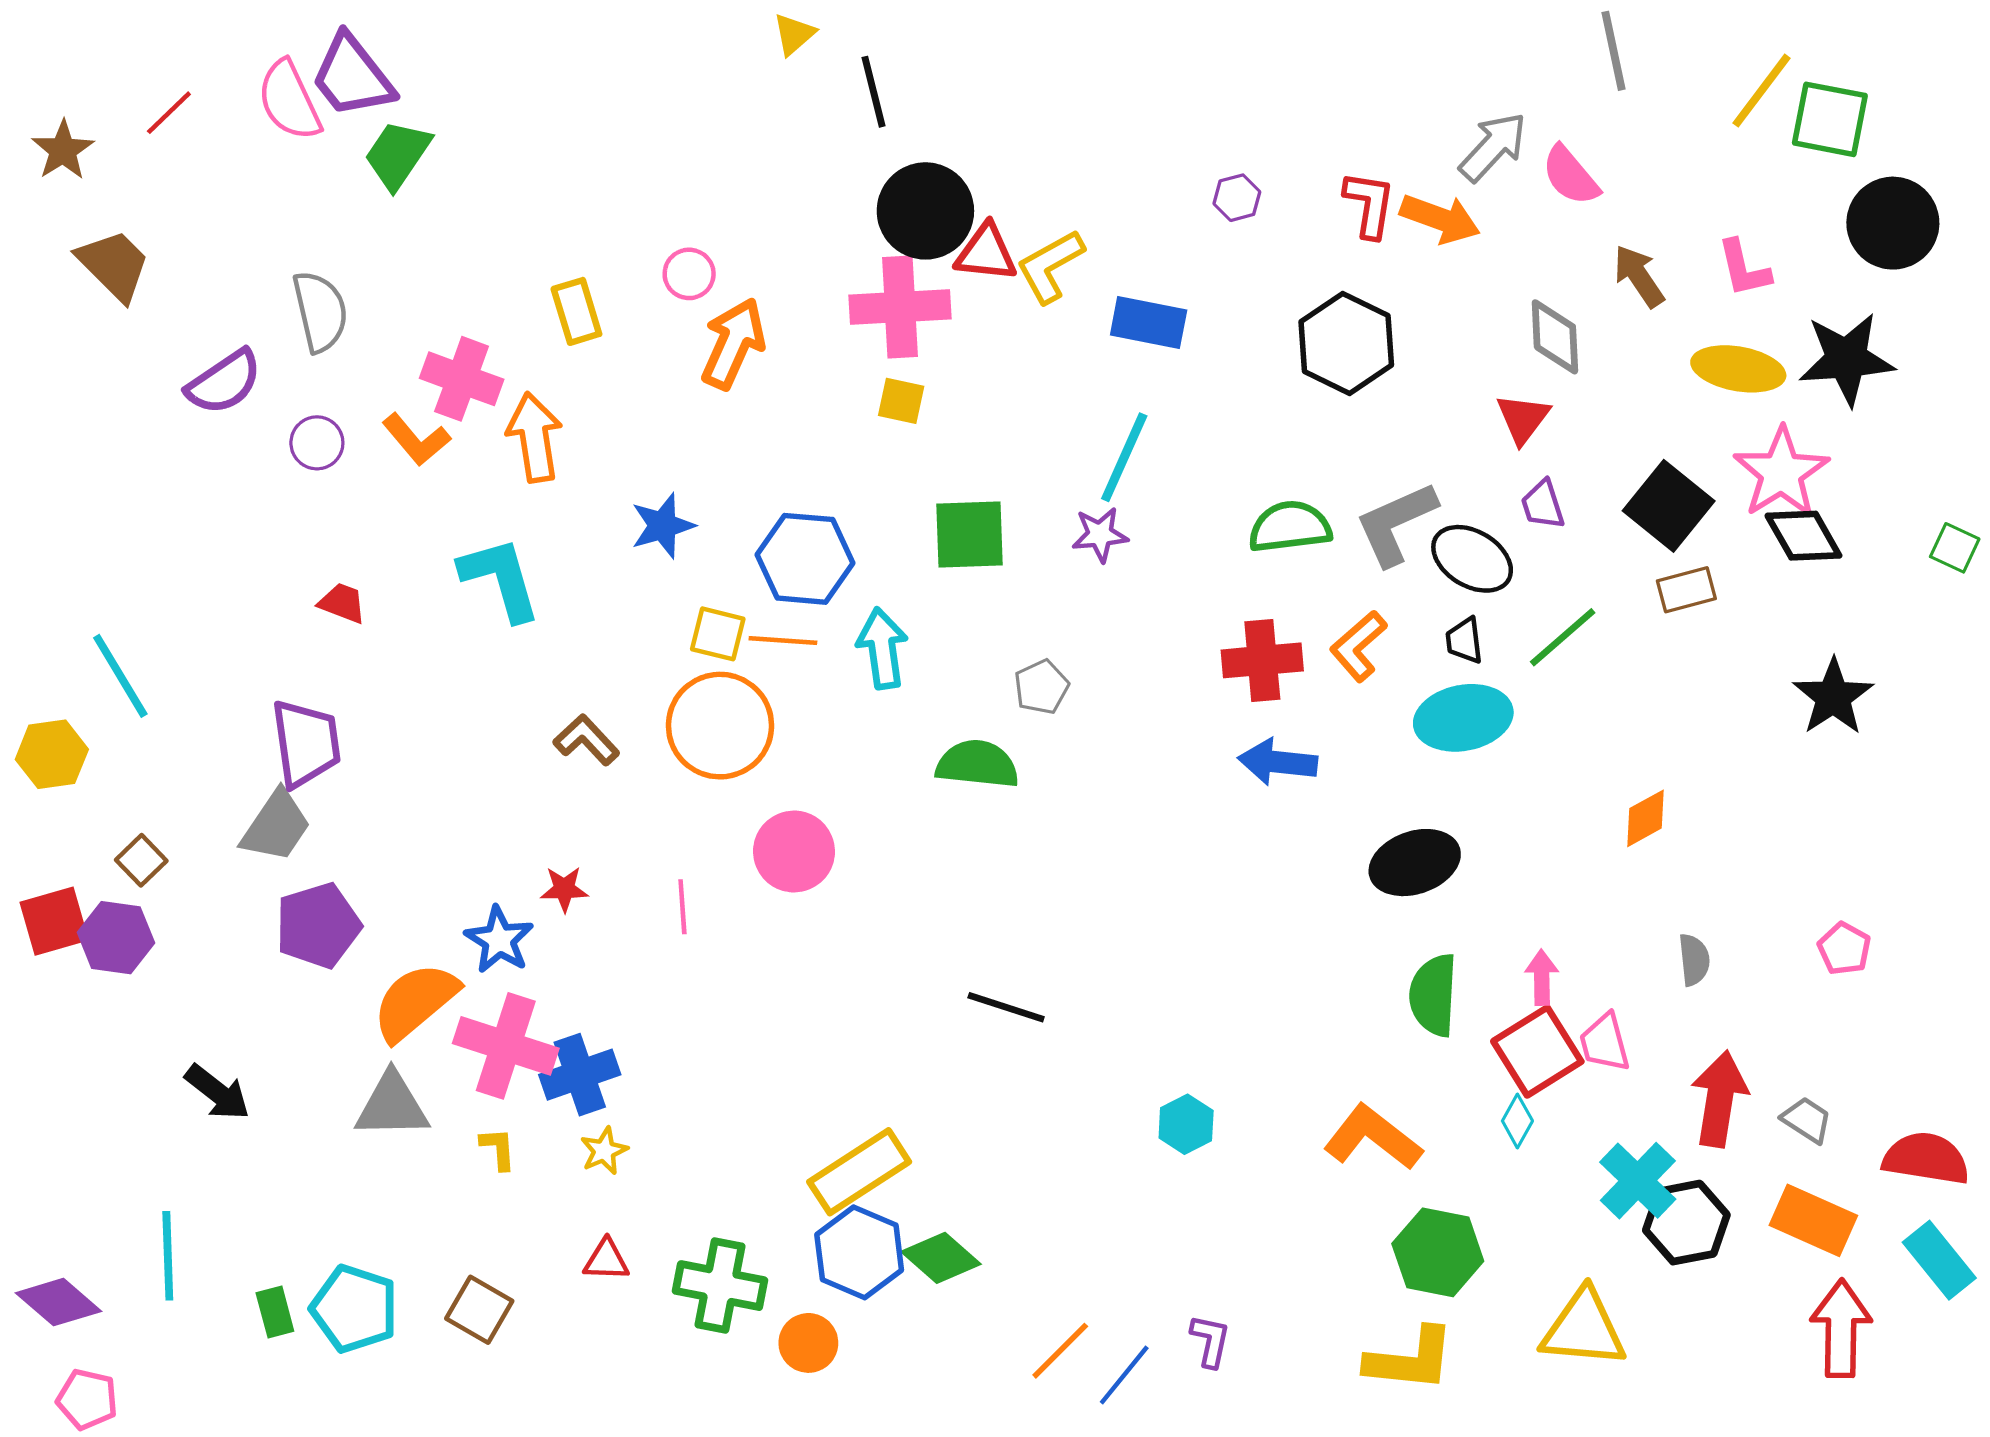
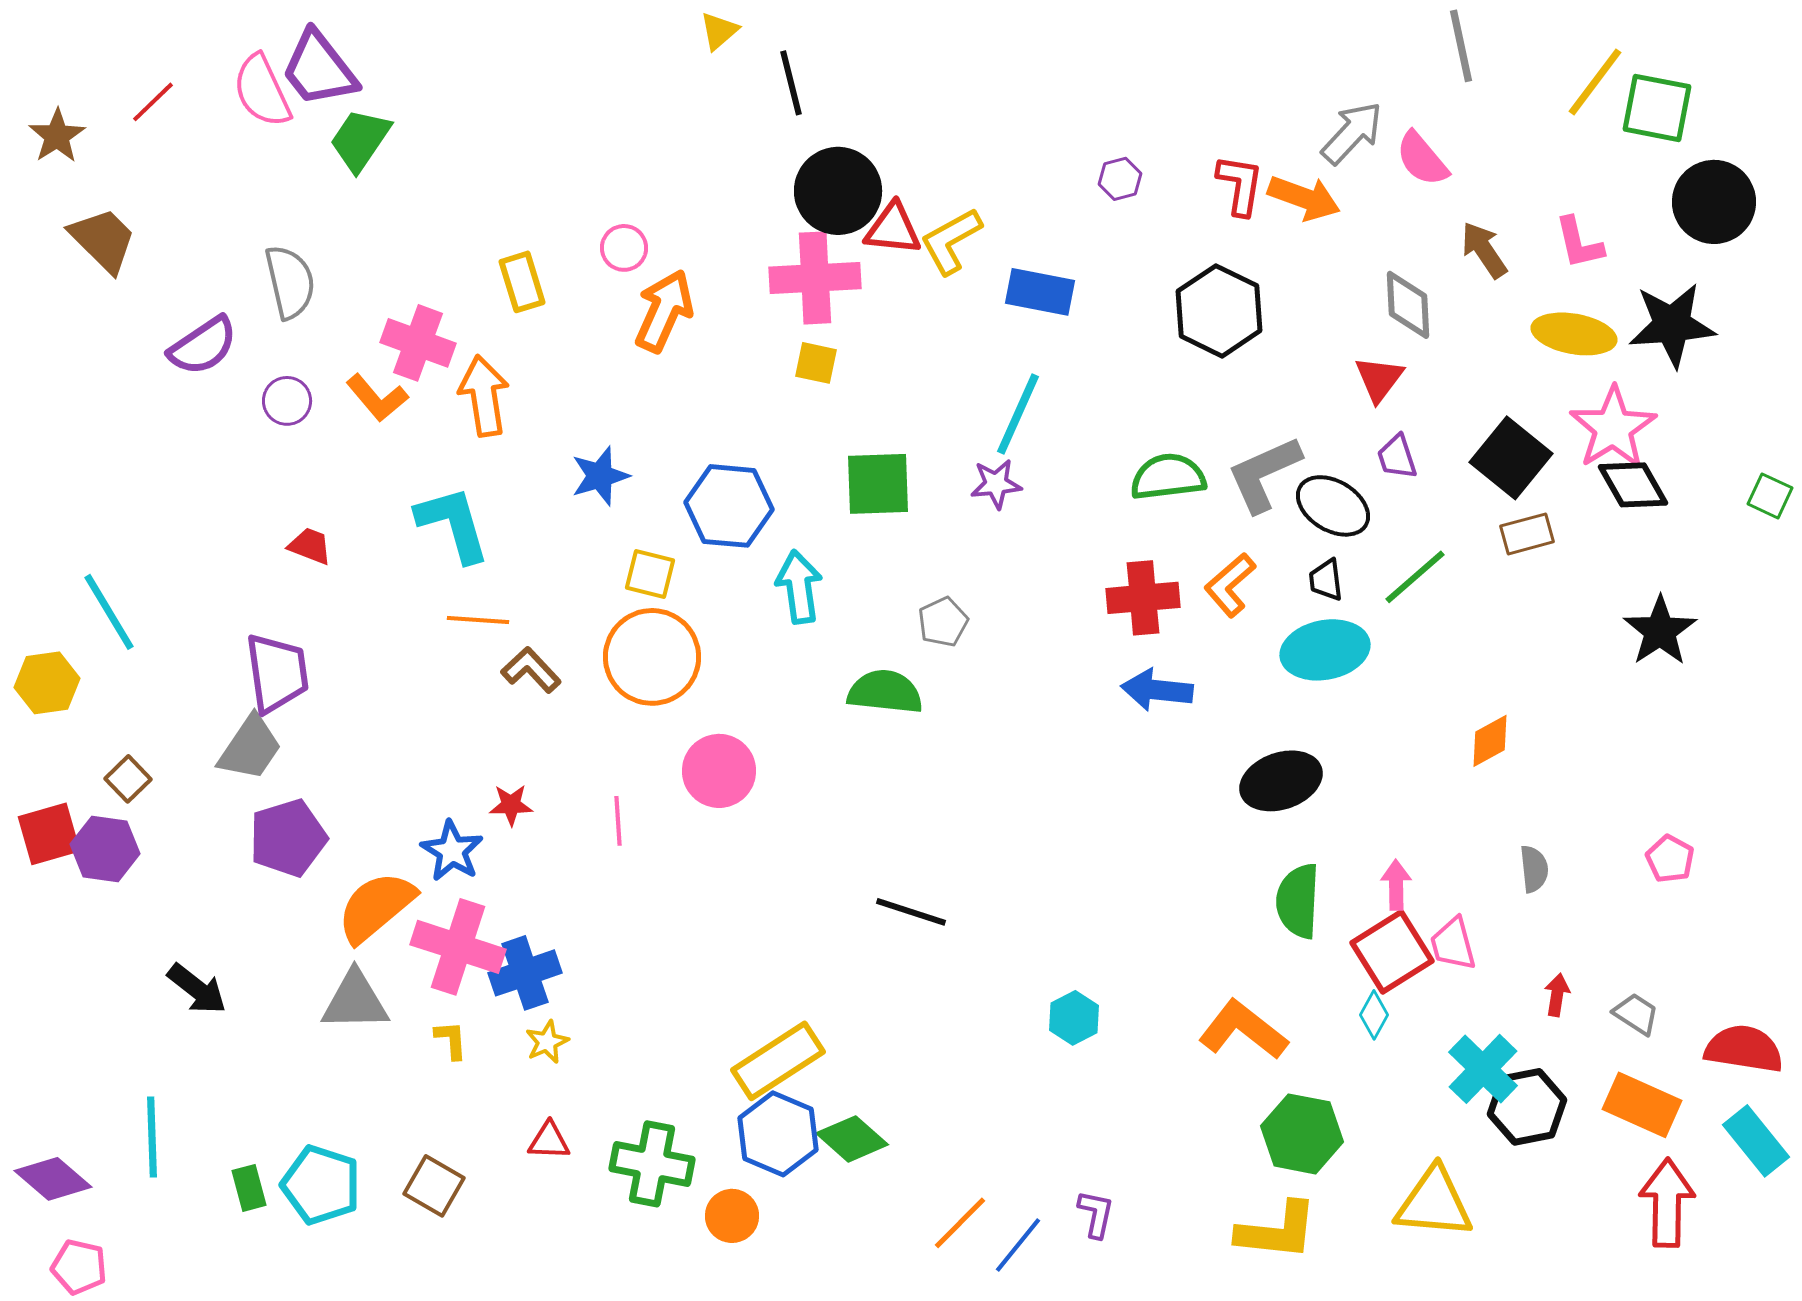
orange line: (783, 641) -> (478, 620), moved
red arrow: (1719, 1099) -> (1557, 995), size x0.5

